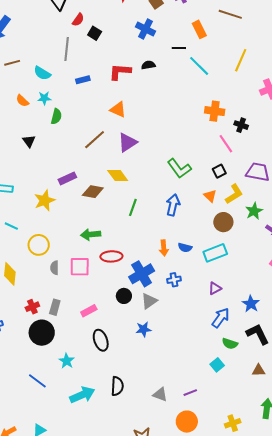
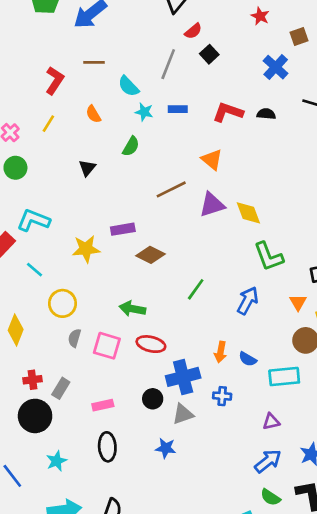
cyan star: (44, 98) -> (144, 112), moved
yellow diamond: (118, 175) -> (248, 213), moved

